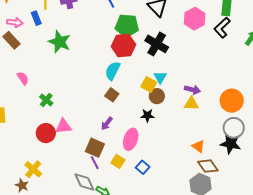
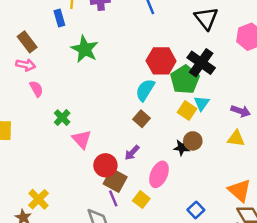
pink arrow: (15, 22) -> (26, 65), moved
green pentagon: (127, 26) -> (185, 80), moved, turned 30
purple arrow: (192, 90) -> (241, 111), moved
brown circle: (157, 96) -> (193, 141), moved
pink triangle: (63, 126) -> (82, 139), moved, turned 48
red circle: (46, 133) -> (105, 165), moved
orange triangle: (198, 146) -> (240, 190), size x1.5
blue square: (143, 167) -> (196, 210), moved

